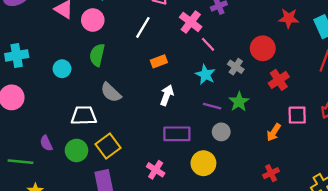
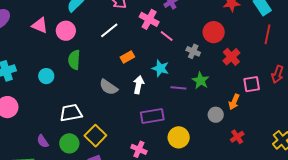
white line: (143, 27) -> (109, 30), turned 30
cyan star: (205, 75) -> (160, 68), moved
gray semicircle: (111, 92) -> (109, 87), moved
gray circle: (221, 132) -> (216, 115), moved

